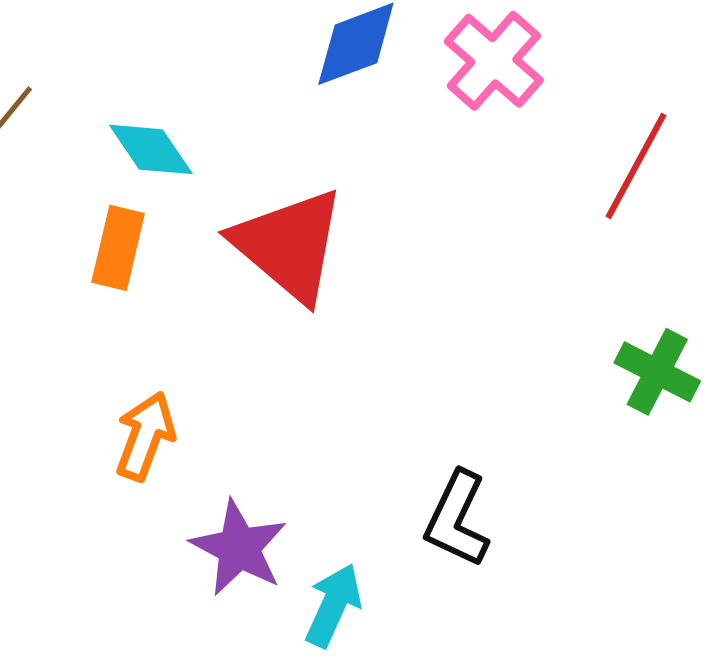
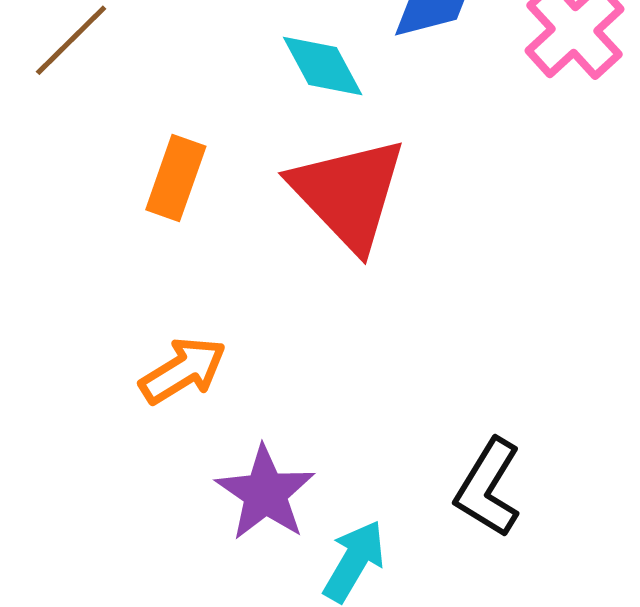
cyan diamond: (151, 149) -> (323, 66), moved
orange arrow: (145, 436) -> (183, 370), turned 32

